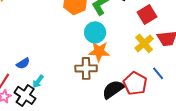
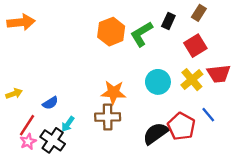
cyan circle: (95, 32) -> (158, 82), moved
orange star: (99, 51) -> (113, 92), moved
brown cross: (86, 68) -> (108, 117), moved

